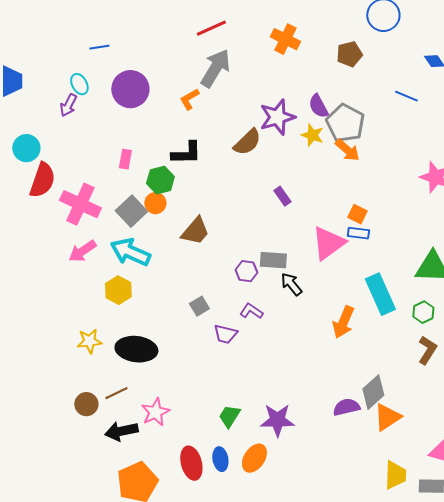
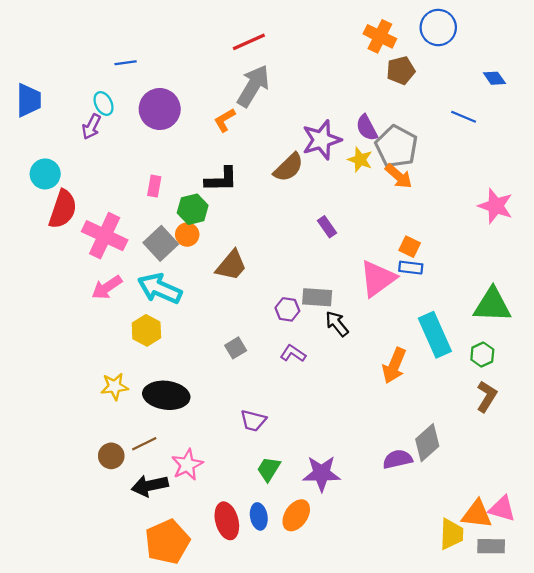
orange cross: (285, 39) -> (380, 36), moved
purple trapezoid: (225, 334) -> (253, 421), moved
orange triangle: (387, 417) -> (477, 514), moved, turned 40

